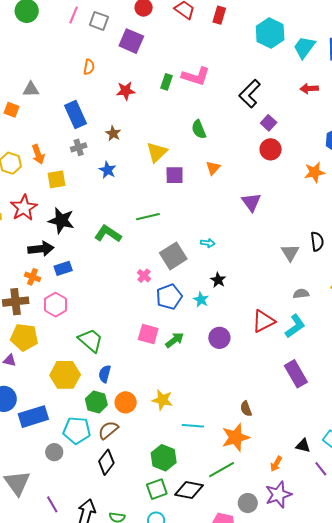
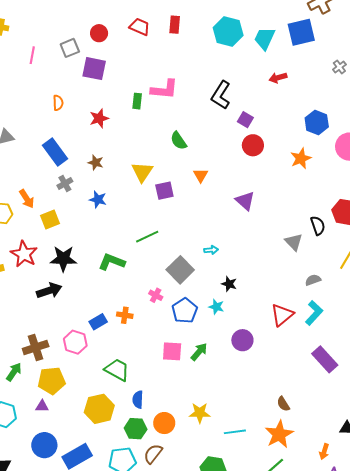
gray square: (99, 21) -> (70, 48), moved, turned -30
blue rectangle: (63, 268) -> (98, 322), moved
orange cross: (33, 277) -> (125, 315), moved

